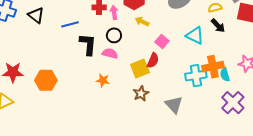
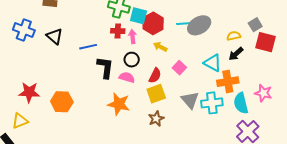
black arrow: (218, 26) -> (236, 54), turned 91
red semicircle: (153, 60) -> (155, 76), moved
orange cross: (213, 67) -> (228, 82), moved
cyan semicircle: (225, 75) -> (241, 103), size x1.5
orange star: (103, 80) -> (119, 104), size x1.6
gray triangle: (174, 105) -> (190, 100), moved

